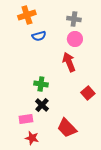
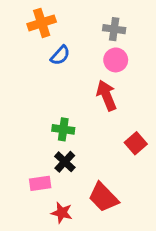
blue semicircle: (39, 36) -> (60, 55), turned -32
red star: (32, 138) -> (62, 213), moved

